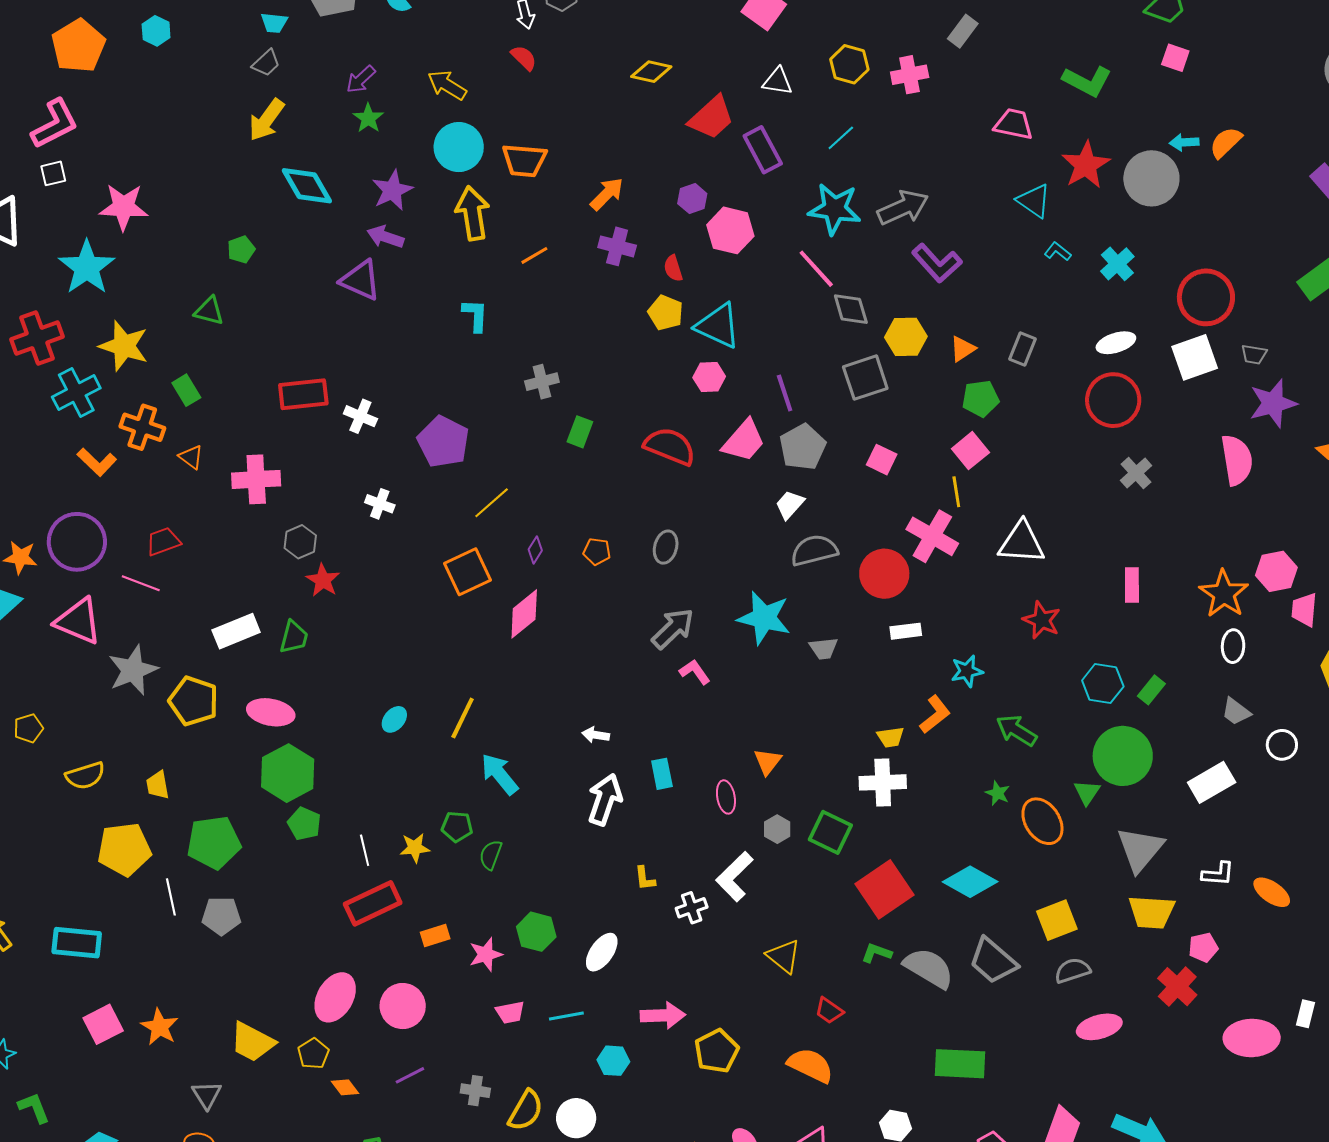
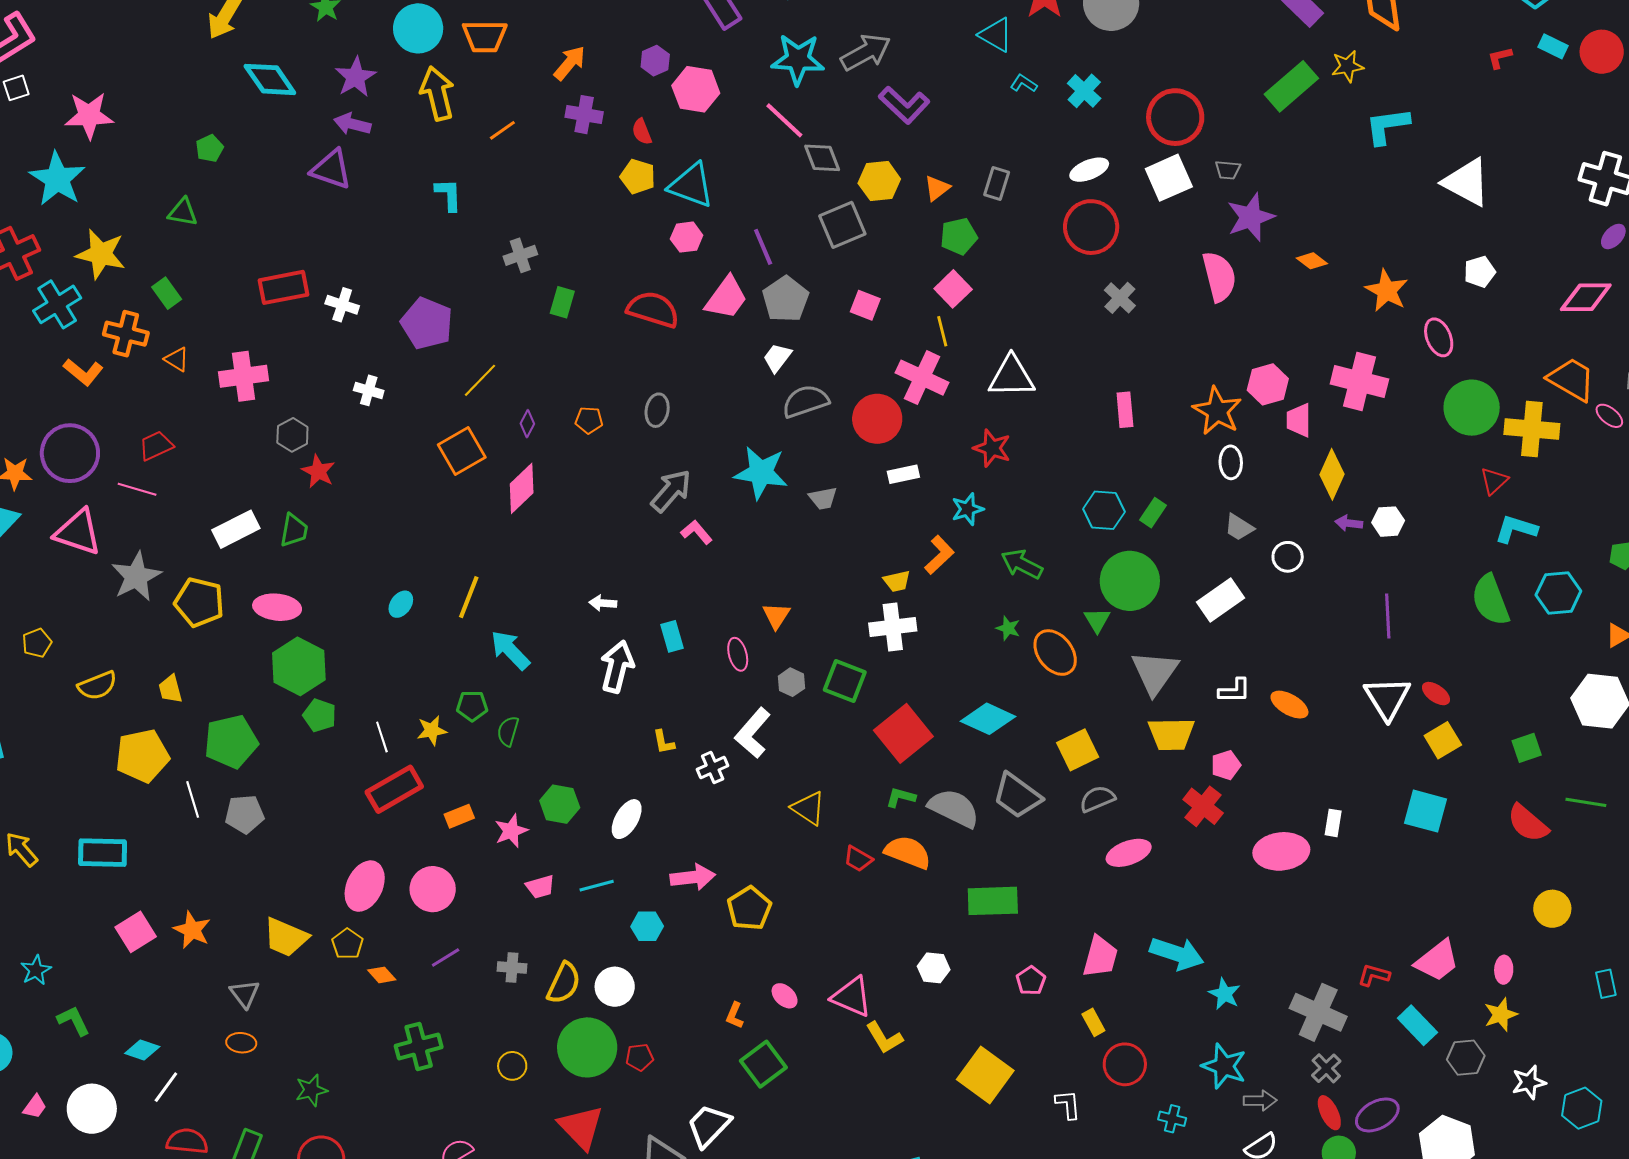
red star: (1042, 620) -> (992, 448), moved
orange semicircle: (811, 1065) -> (908, 852), moved

